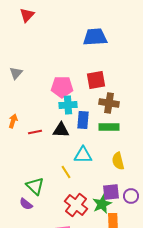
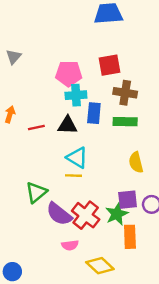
cyan triangle: (83, 155) -> (77, 158), moved, turned 30
yellow line: (66, 172) -> (74, 176), turned -56
green triangle: (35, 186) -> (36, 192), turned 36
purple semicircle: (26, 204) -> (59, 214), moved, size x1.6

